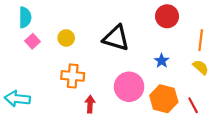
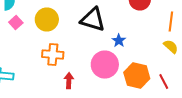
yellow circle: (66, 38) -> (47, 20), size x1.5
blue star: (162, 61) -> (119, 40), moved

